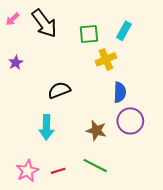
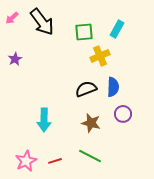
black semicircle: (59, 90) -> (86, 89), moved
purple circle: (130, 121) -> (123, 114), size x0.7

